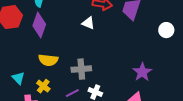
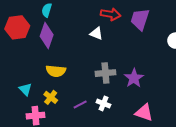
gray cross: (81, 69) -> (105, 73), moved
purple star: (142, 72) -> (134, 78), moved

